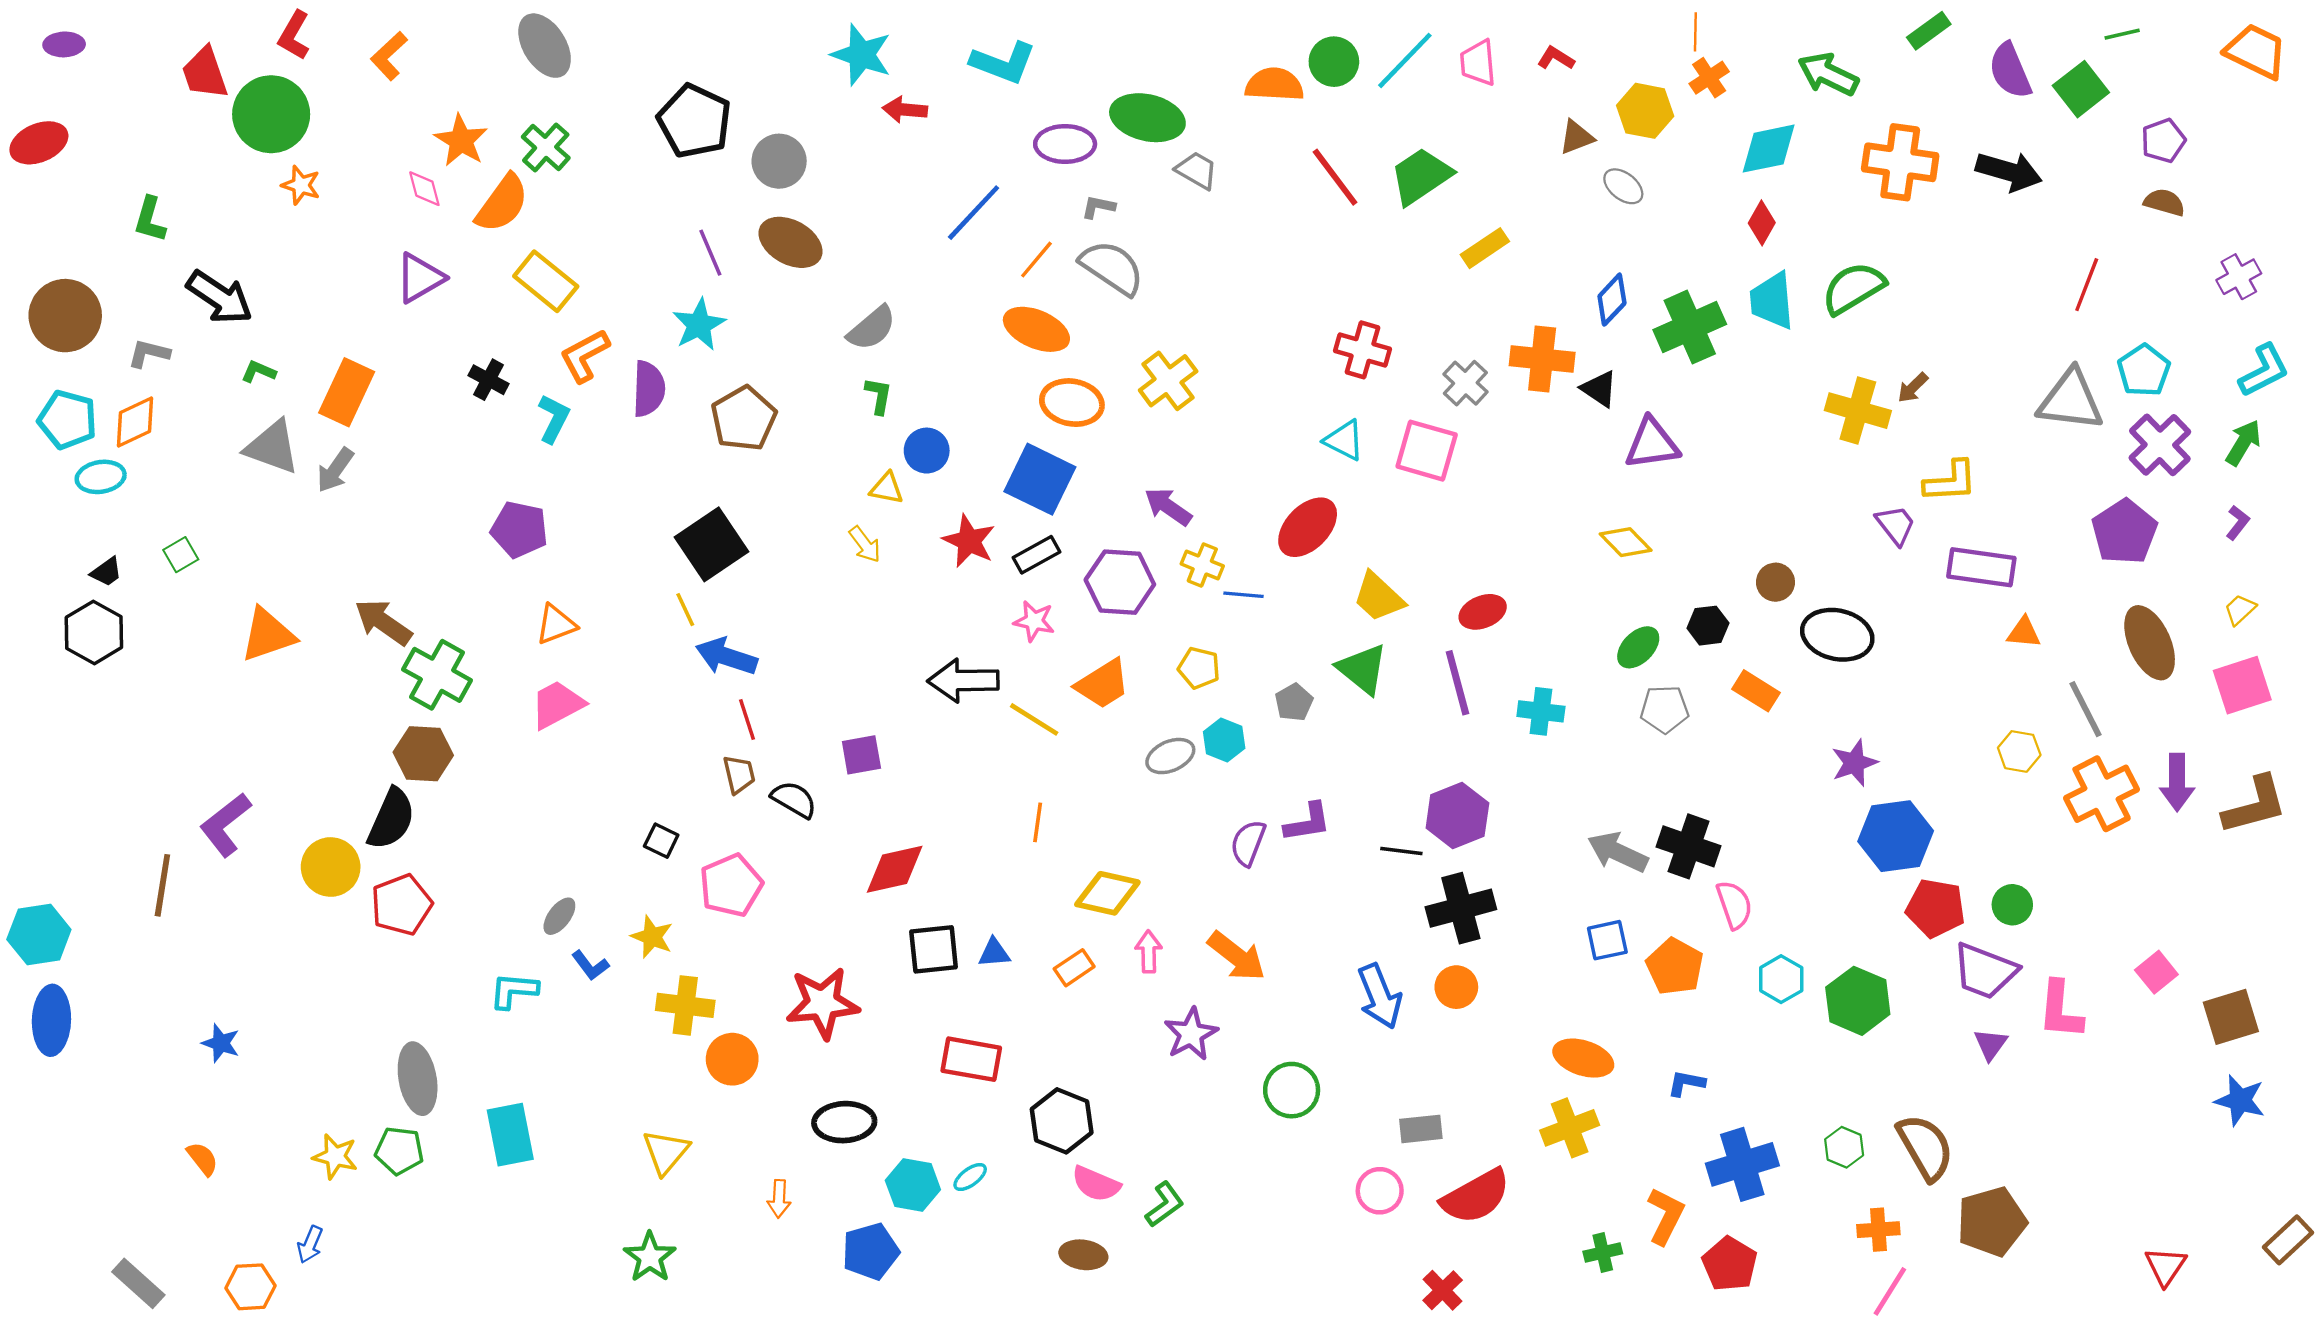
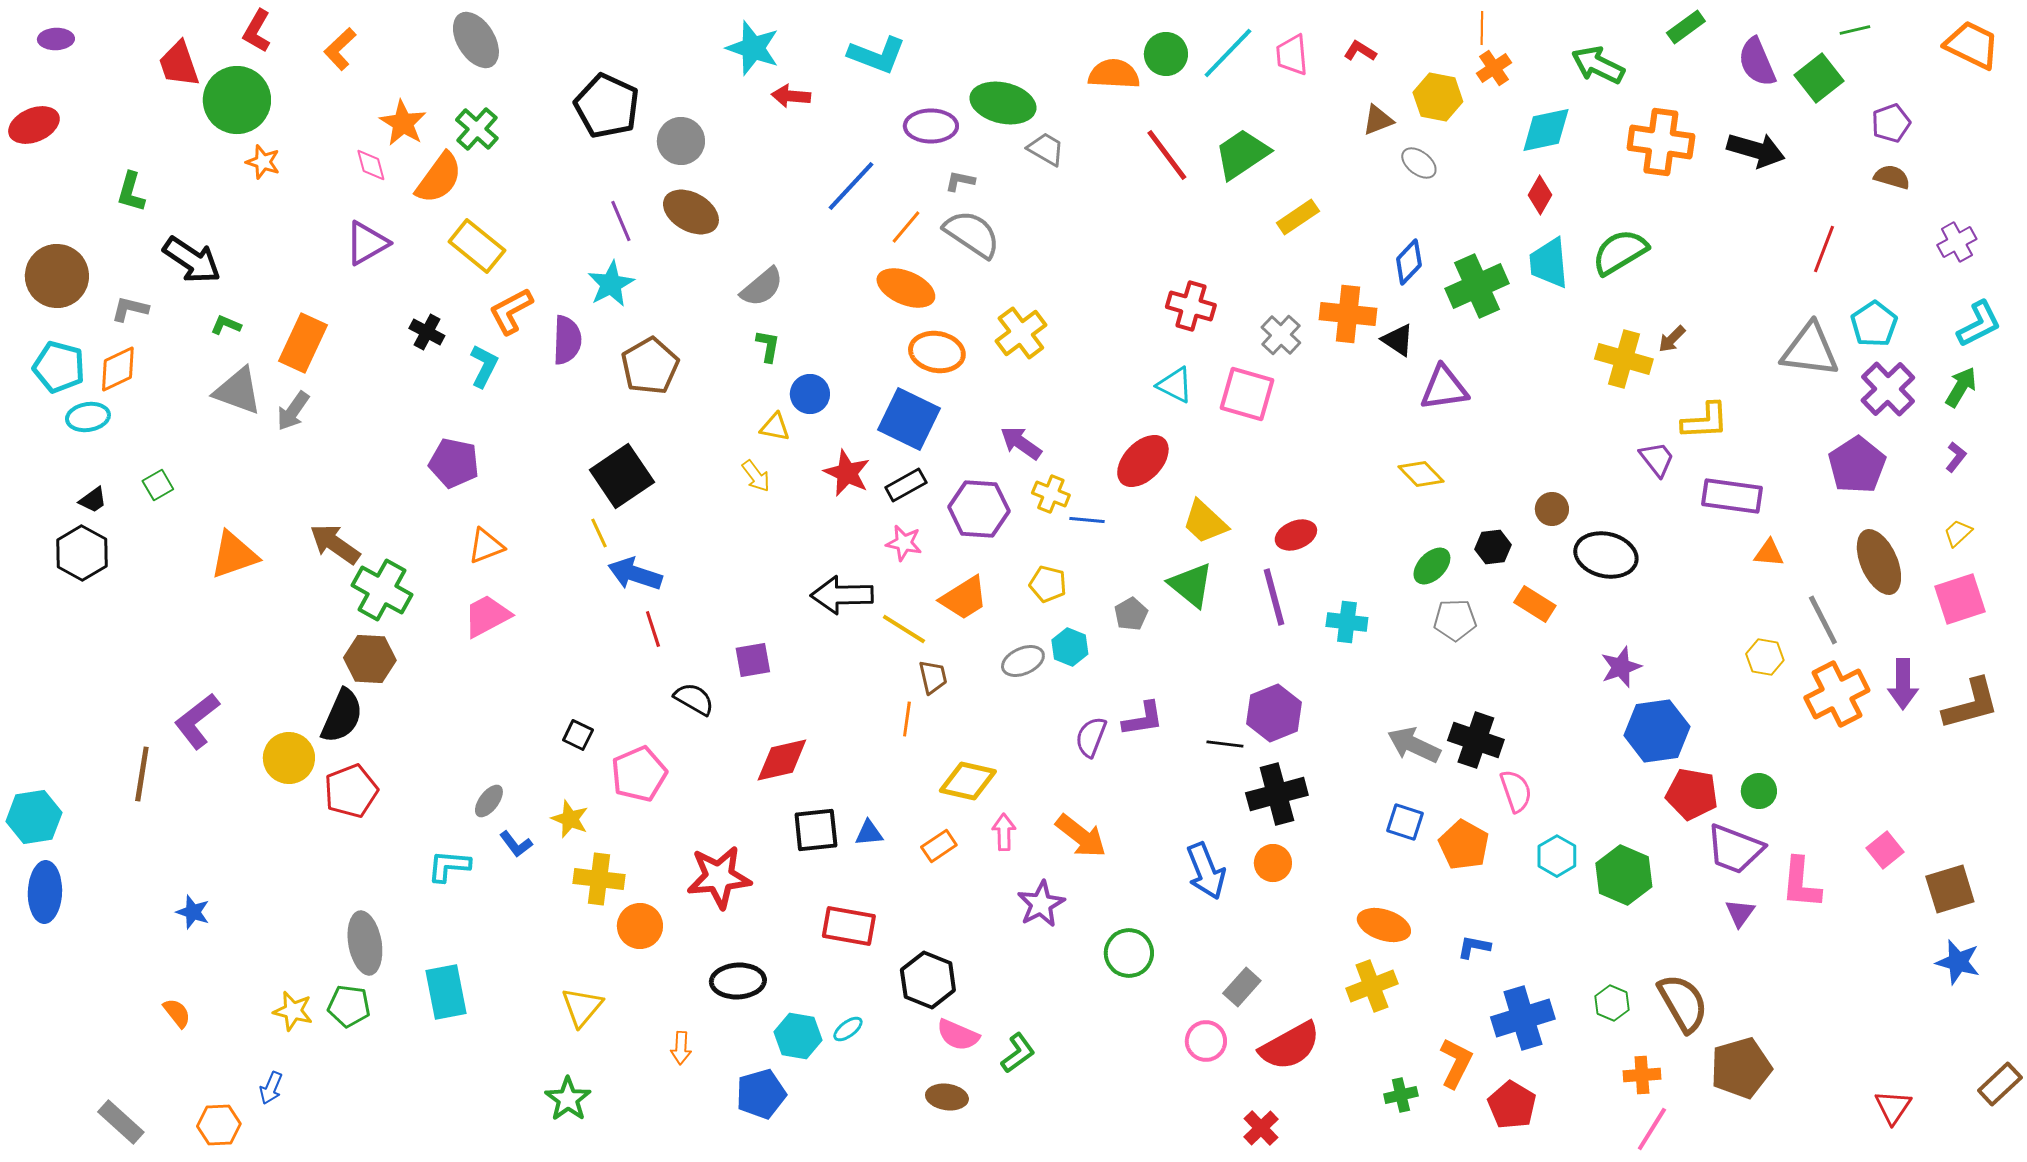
brown trapezoid: (739, 774) -> (933, 677), moved
blue square: (1607, 940) -> (1405, 822), turned 30
gray rectangle: (1421, 1129) -> (1242, 987), turned -42

